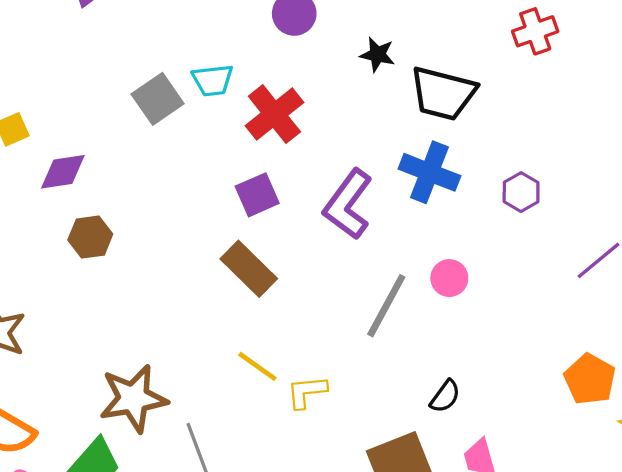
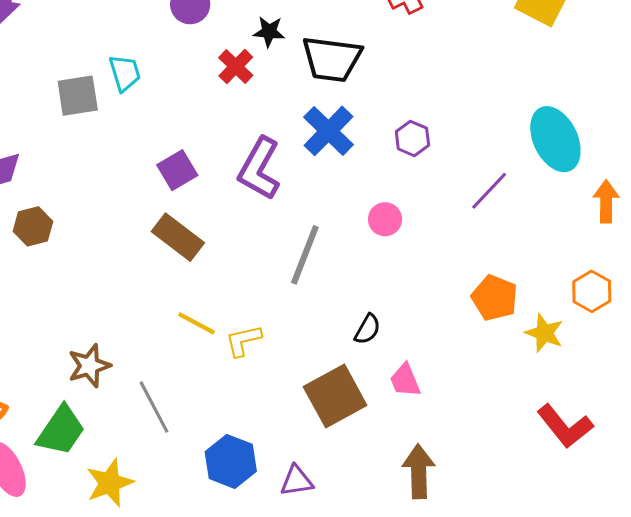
cyan trapezoid: (213, 80) -> (125, 73), turned -93
gray square: (158, 99) -> (78, 96), turned 33
red cross: (274, 114) -> (236, 66), moved, size x0.7
blue cross: (429, 172) -> (328, 131), turned 30
pink circle: (449, 278) -> (385, 219), moved
brown star: (133, 398) -> (89, 366), size x0.7

